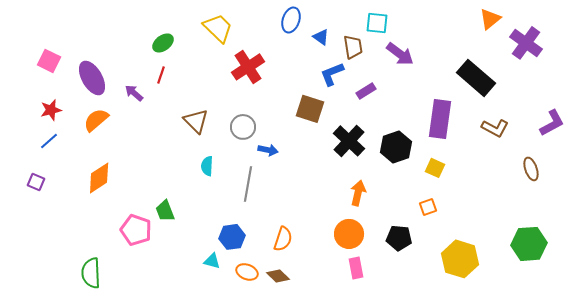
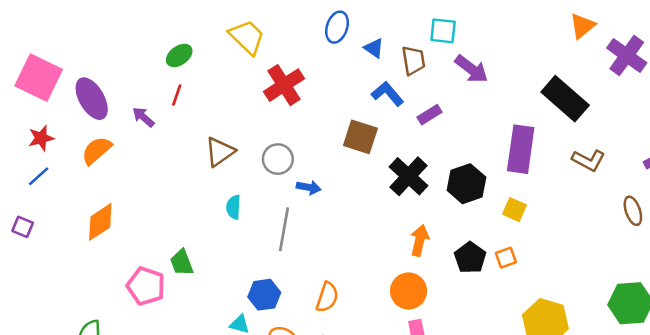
pink square: (49, 61) -> (39, 78), size x1.6
blue L-shape: (332, 74) -> (388, 94), turned 72
brown triangle: (196, 121) -> (220, 152), turned 40
black pentagon: (399, 238) -> (470, 258), moved, turned 30

